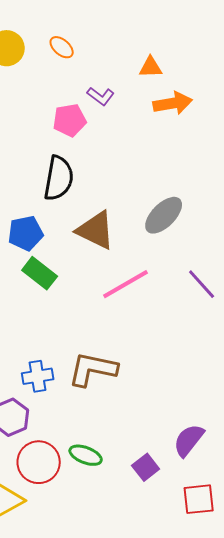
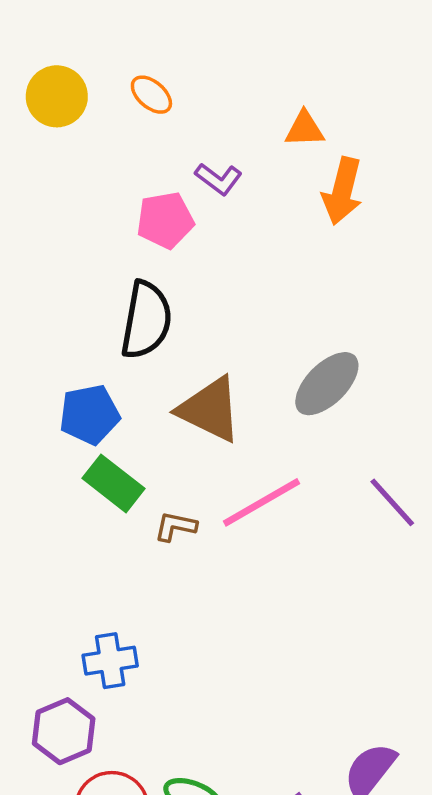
orange arrow: (173, 103) -> (342, 191), turned 114
brown L-shape: (93, 369) -> (175, 526), moved, size x0.5

